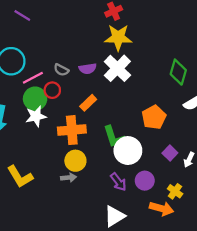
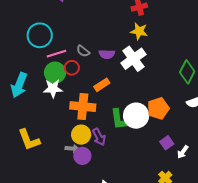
yellow star: (118, 37) -> (139, 31), size x0.7
white circle: (128, 151) -> (136, 116), moved
purple circle: (145, 181) -> (82, 156), moved
purple arrow: (118, 182) -> (99, 137), moved

